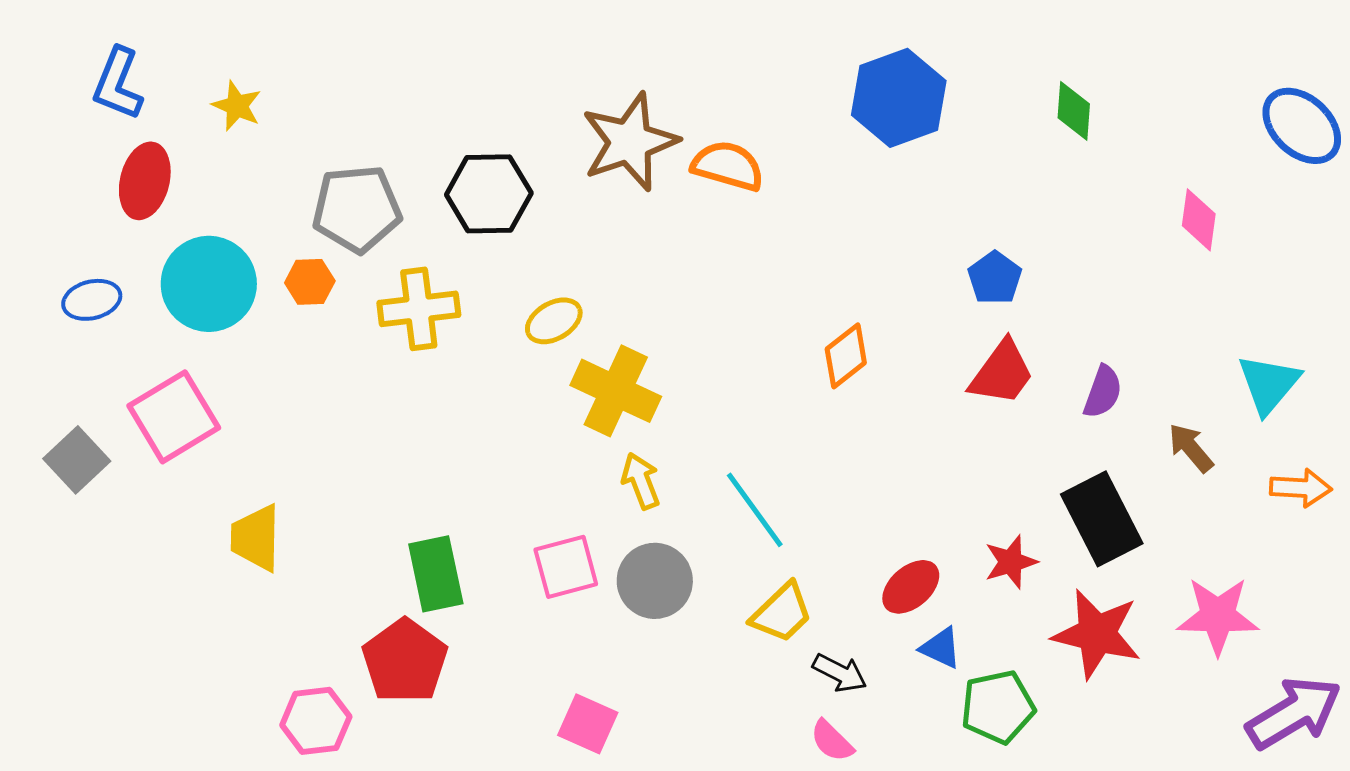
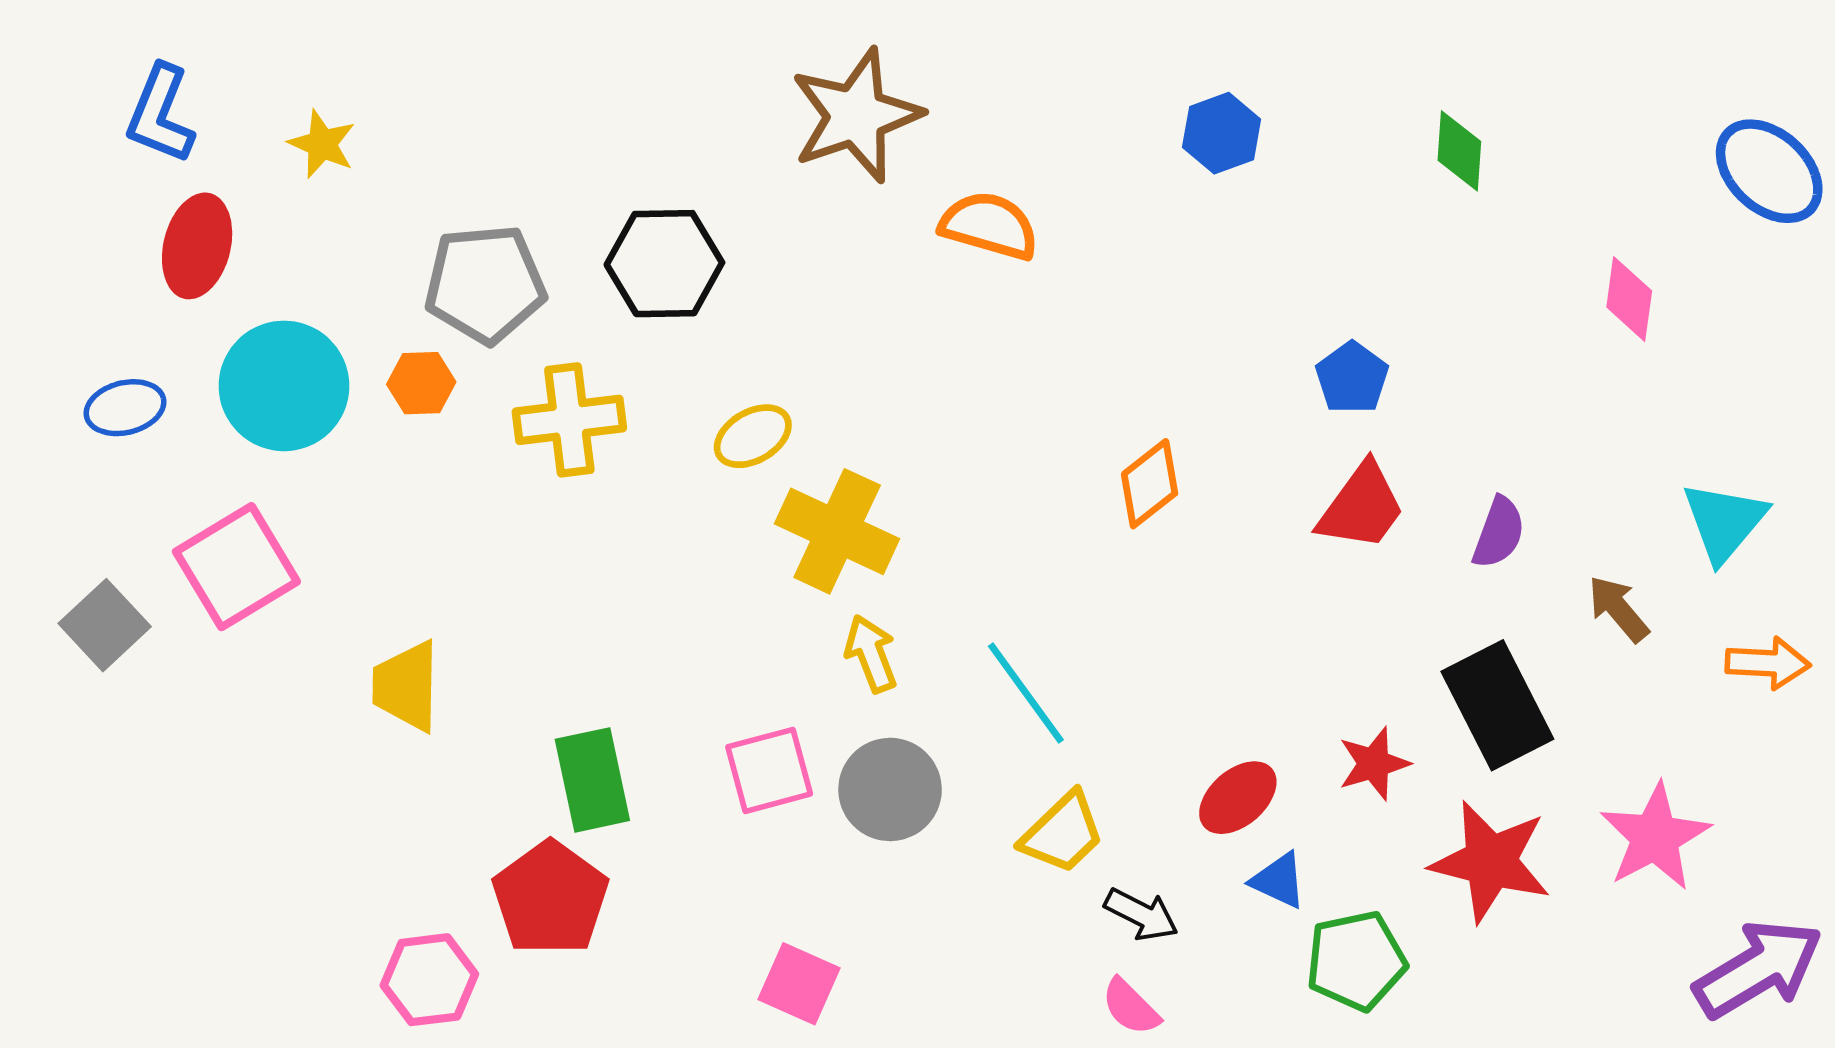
blue hexagon: (899, 98) -> (1222, 133), size x0.6
brown star: (630, 142) -> (856, 116), moved
yellow trapezoid: (256, 538) -> (406, 686), moved
pink star: (1218, 616) -> (1655, 837), turned -30

